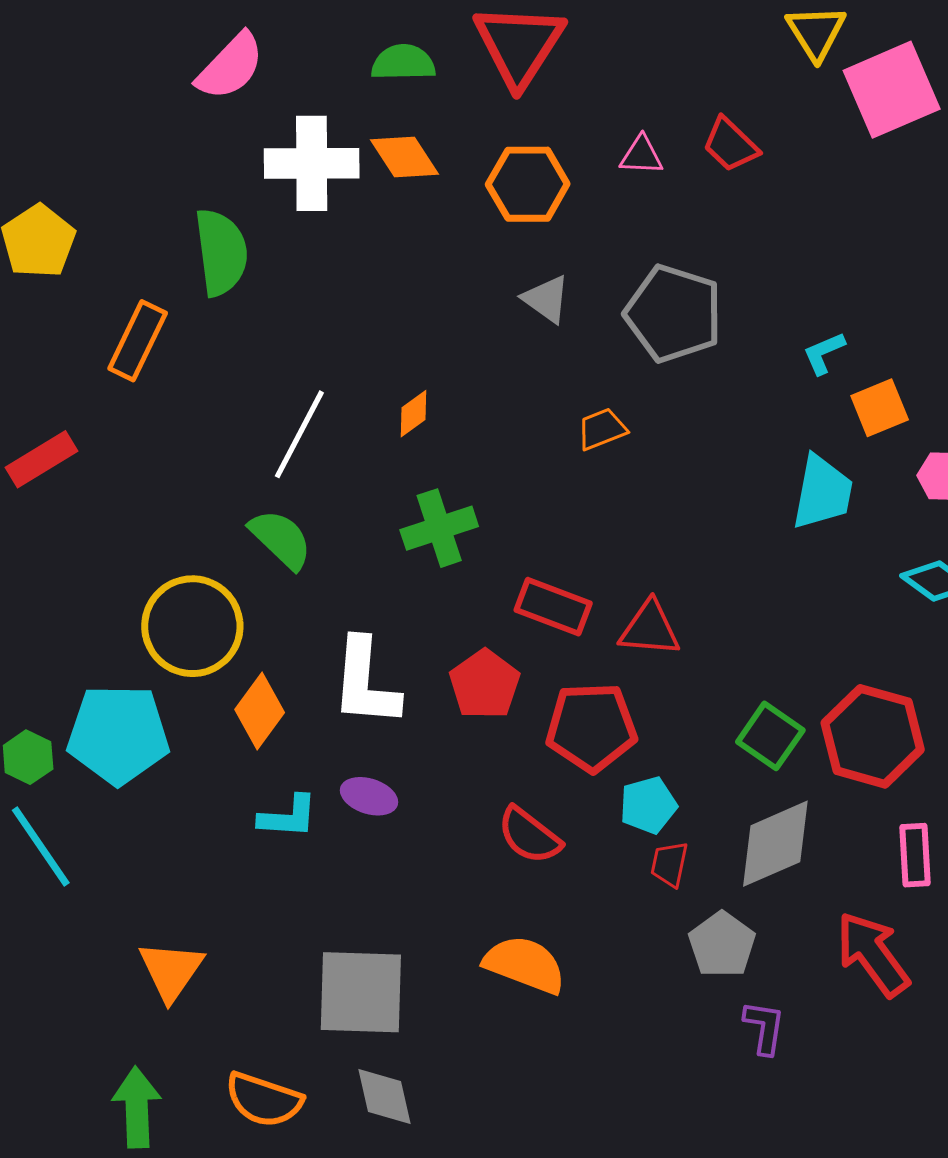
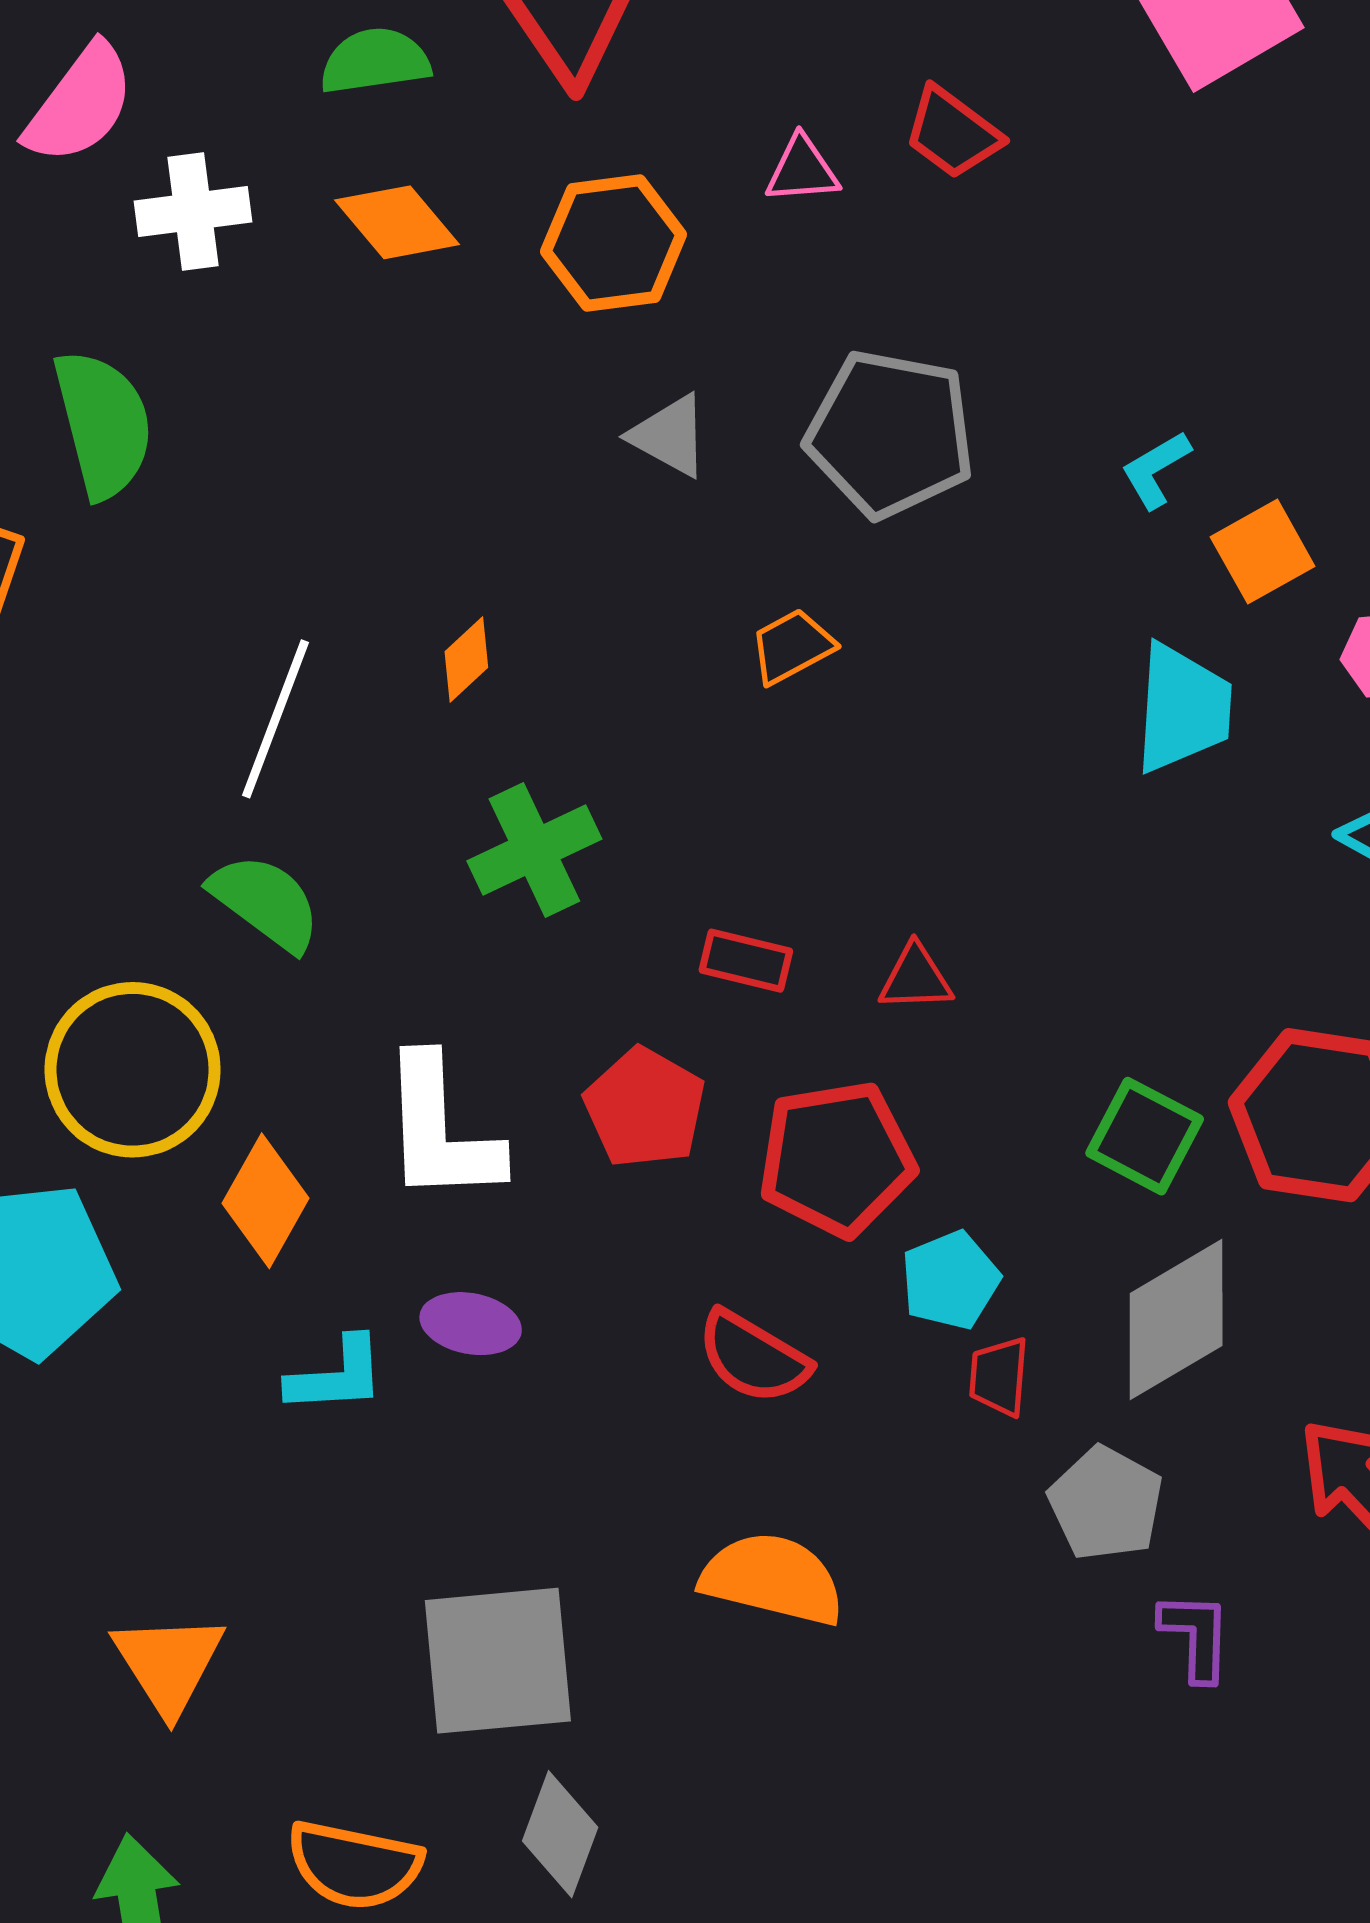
white cross: (312, 163) -> (193, 212), moved, size x0.7
red rectangle: (553, 607) -> (746, 961), size x0.7
red triangle: (650, 629) -> (916, 978), size x0.7
gray diamond: (384, 1097) -> (560, 1834), turned 40

